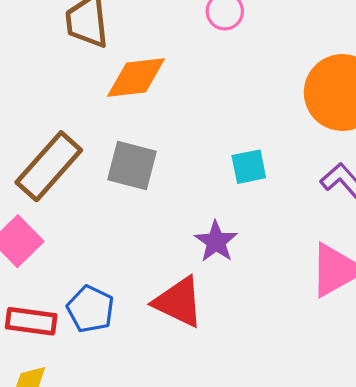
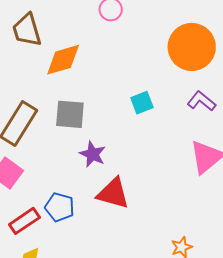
purple star: (216, 242) -> (93, 154), moved
red rectangle: (31, 321) -> (24, 221), turned -32

